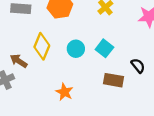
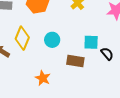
cyan square: (104, 48) -> (91, 42), moved, turned -35
brown rectangle: (114, 80) -> (75, 61), moved

